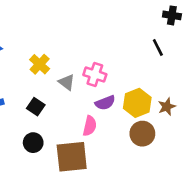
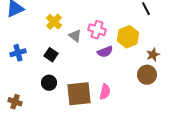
yellow hexagon: (137, 103) -> (128, 37), moved
pink semicircle: (90, 126) -> (105, 92), moved
brown circle: (142, 134) -> (147, 75), moved

